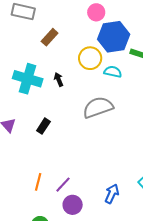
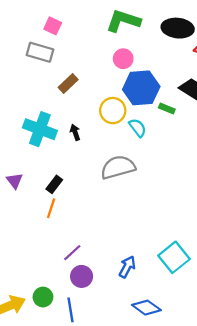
cyan semicircle: (113, 72) -> (138, 128), turned 36
orange line: (38, 182) -> (51, 208), moved

